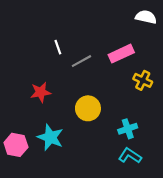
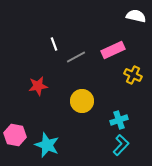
cyan star: (50, 137) -> (47, 145), moved
cyan L-shape: (130, 156) -> (121, 145), turned 100

